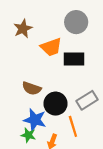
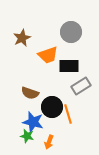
gray rectangle: (87, 100) -> (81, 86), moved
orange line: (73, 126) -> (68, 114), moved

